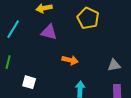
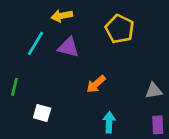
cyan line: (13, 29) -> (35, 43), moved
orange arrow: (70, 60) -> (96, 84), turned 126

